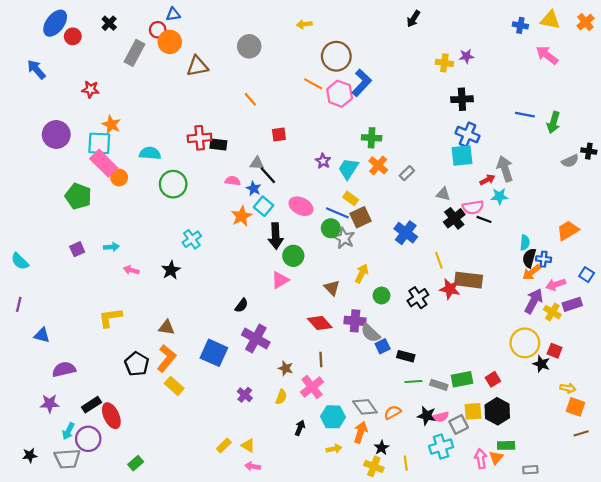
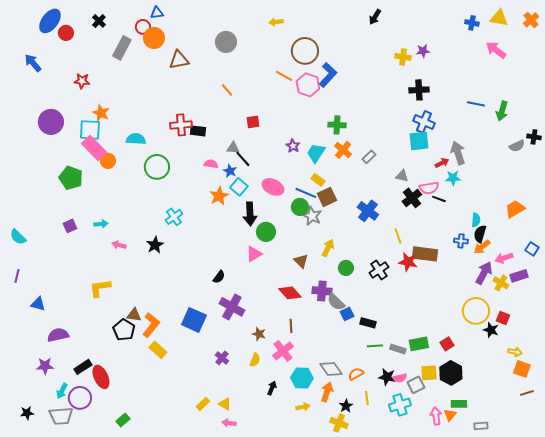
blue cross: (544, 259) -> (461, 241), moved
brown triangle: (166, 327) -> (134, 315), moved
yellow line: (406, 463) -> (367, 398), moved

